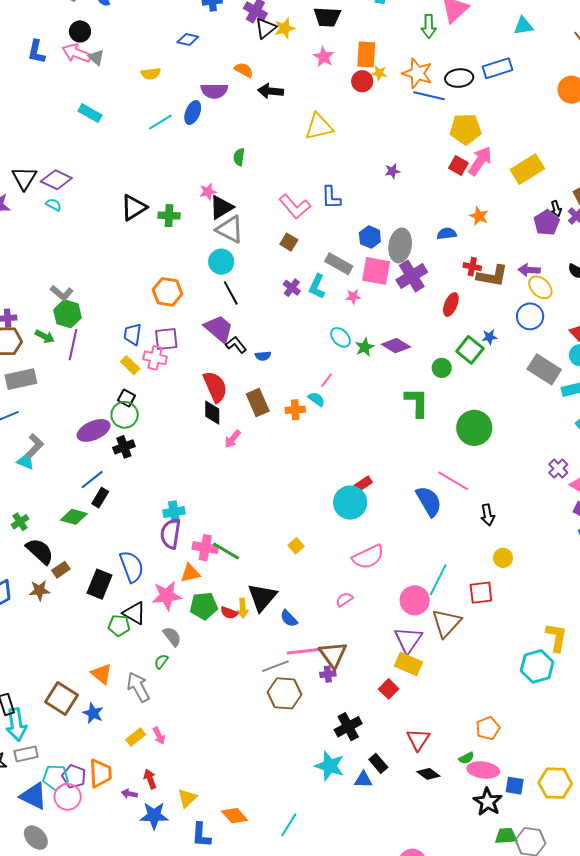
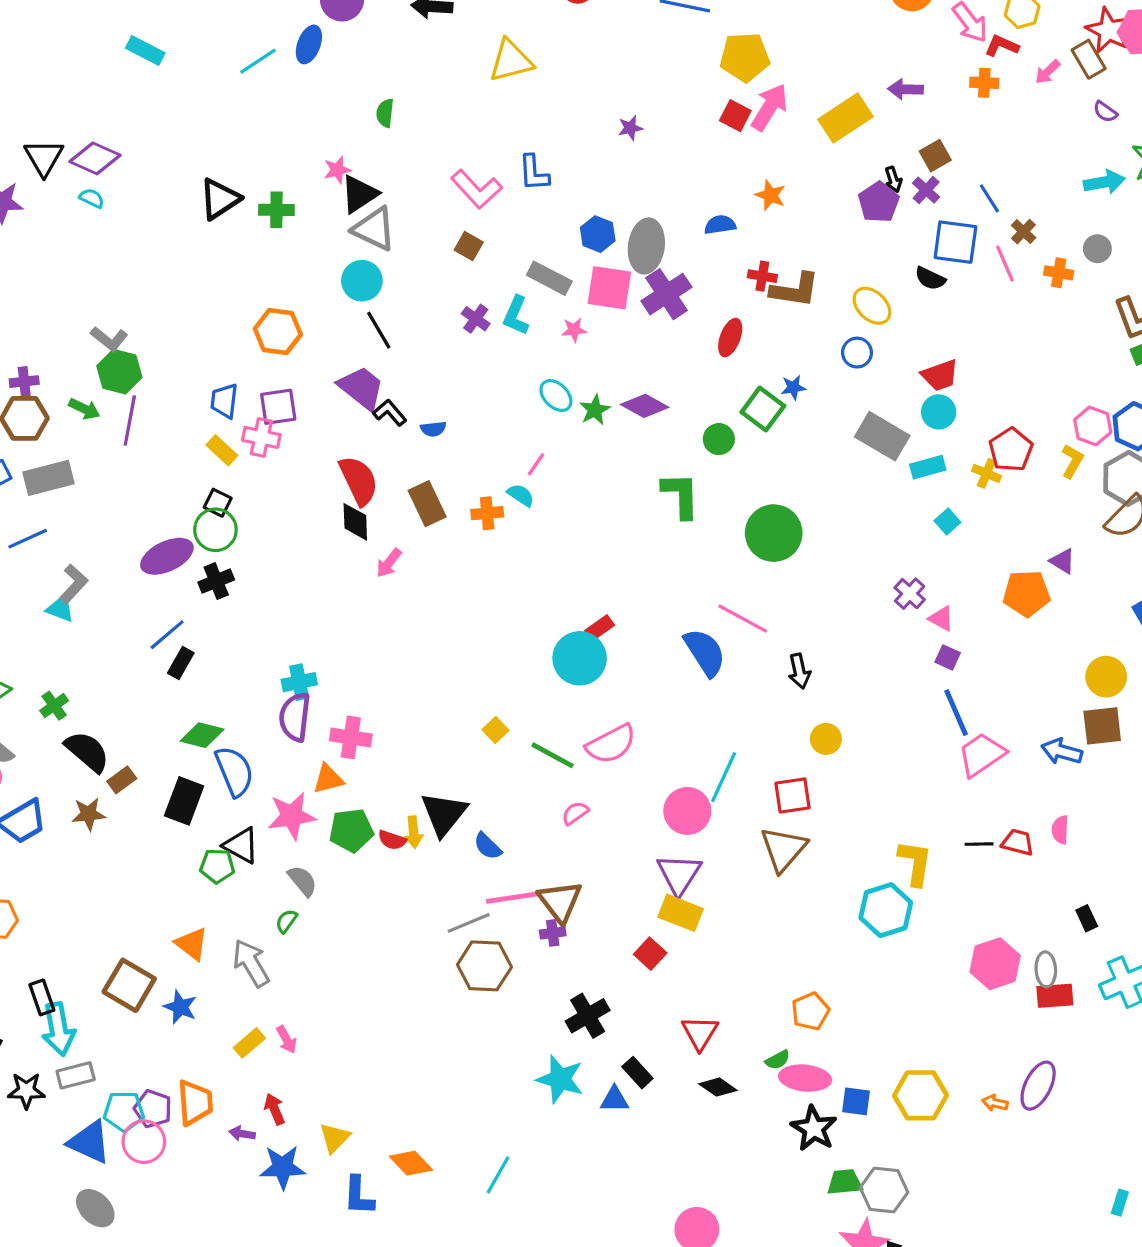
purple arrow: (529, 270) -> (905, 89), moved
blue circle: (530, 316) -> (857, 353), size x0.7
green diamond: (74, 517) -> (202, 735), moved
green line: (226, 551) -> (553, 755), moved
brown triangle: (446, 623) -> (783, 849), moved

